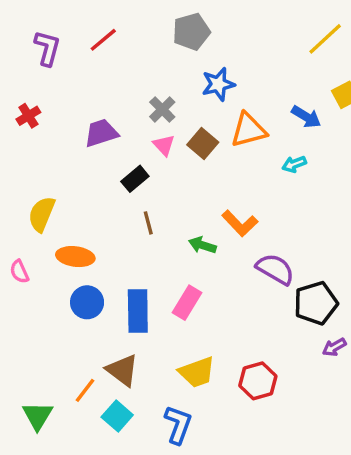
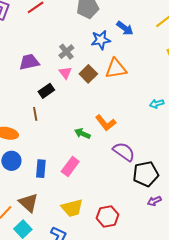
blue arrow: (306, 117) -> (125, 28), moved
cyan arrow: (294, 164) -> (157, 104), moved
brown line: (148, 223) -> (35, 114), moved
blue rectangle: (138, 311) -> (41, 169), size x0.7

